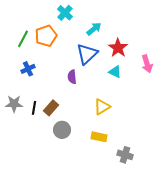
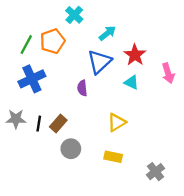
blue cross: (28, 69) -> (32, 79), size x1.6
gray cross: (125, 155) -> (155, 172), moved, turned 35

